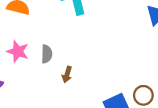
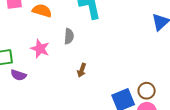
gray semicircle: (47, 54) -> (69, 36), moved

